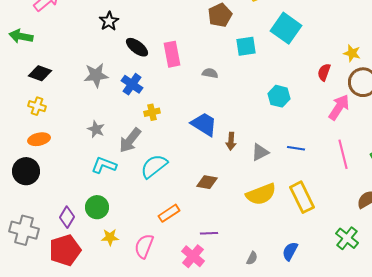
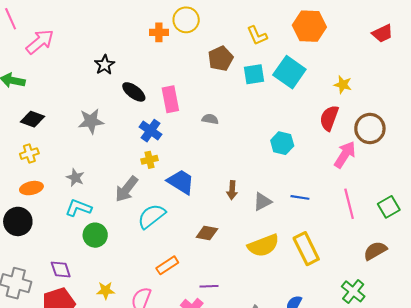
cyan square: (246, 46) -> (254, 74), moved
yellow star: (352, 53) -> (343, 85), moved
red semicircle: (324, 72) -> (329, 118), size x1.4
blue cross: (132, 84) -> (151, 131), moved
yellow cross: (37, 106) -> (29, 154), turned -36
blue trapezoid: (204, 124) -> (181, 182), moved
gray star: (96, 129) -> (75, 178), moved
cyan L-shape: (104, 165) -> (78, 208), moved
green circle: (97, 207) -> (95, 235), moved
purple diamond: (67, 217) -> (61, 270), turned -50

